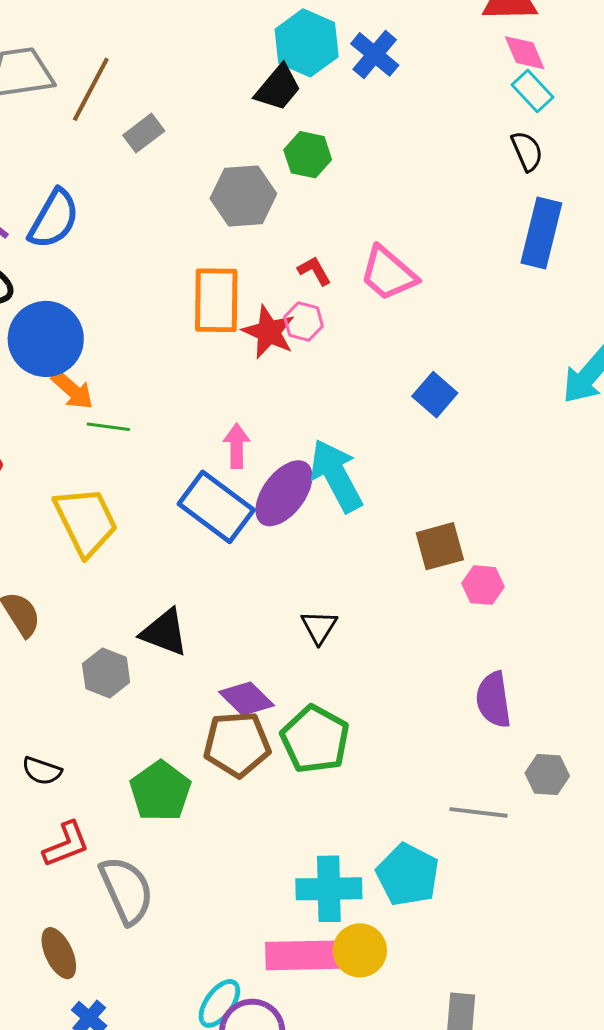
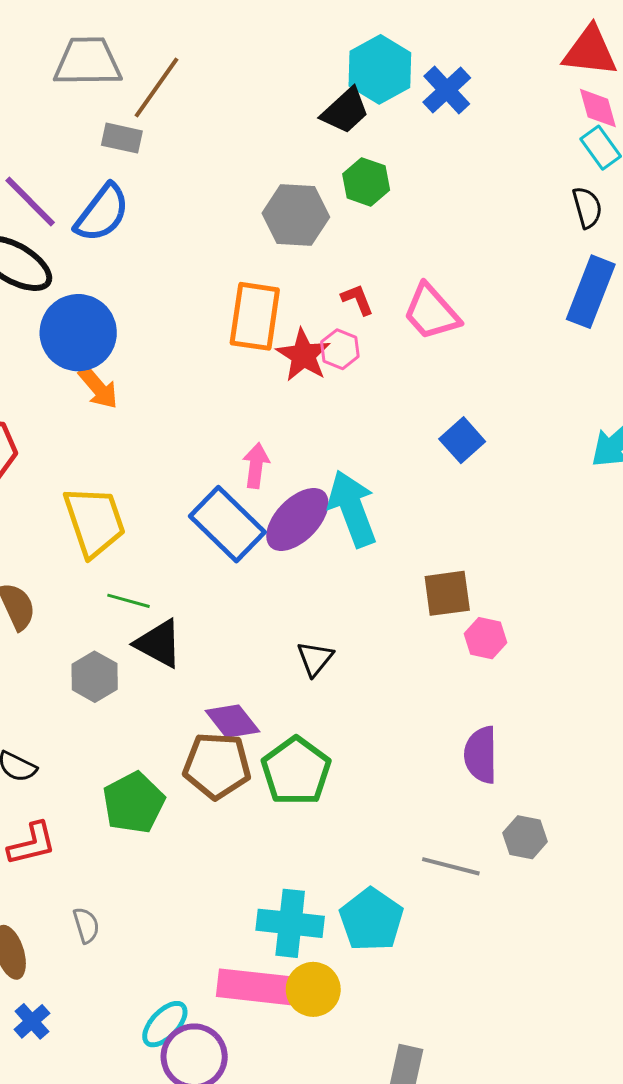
gray rectangle: (144, 133) -> (122, 138), moved, turned 42
green line: (108, 427) -> (129, 601), moved
gray semicircle: (126, 890) -> (86, 925), moved, size x0.5

